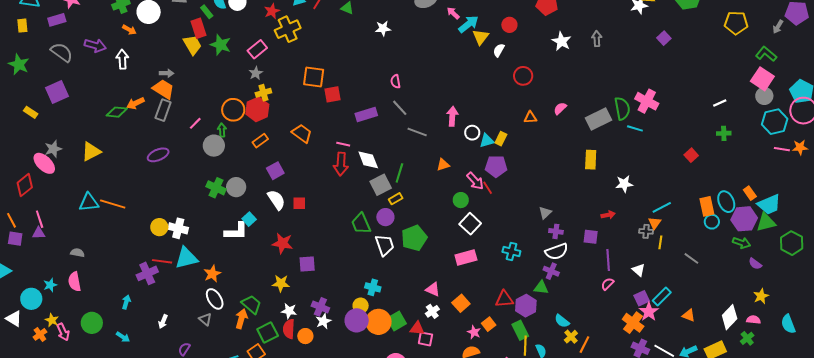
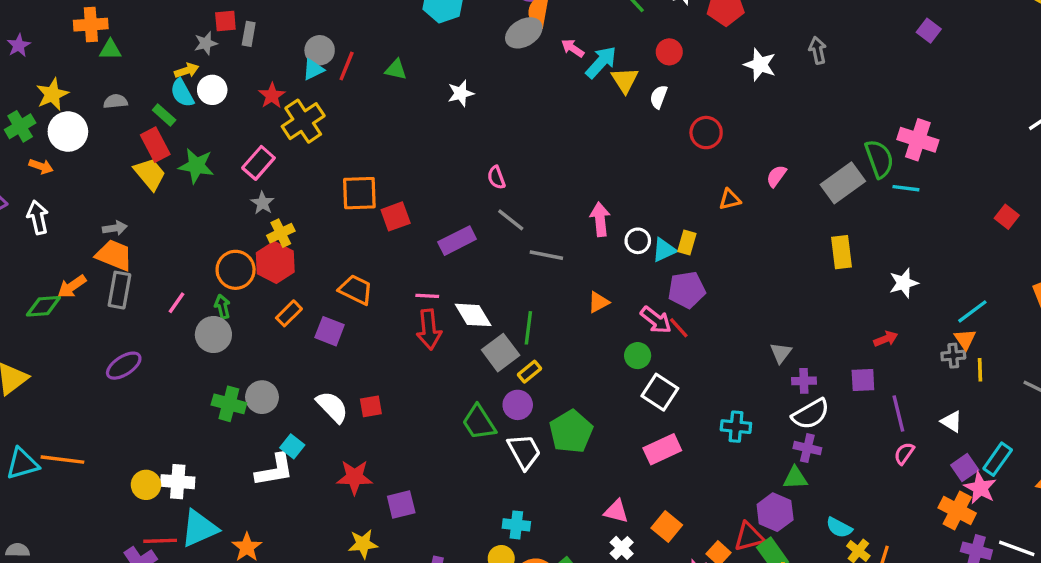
purple square: (275, 171) -> (330, 331), moved, turned -30
red triangle: (504, 299) -> (749, 537), moved

